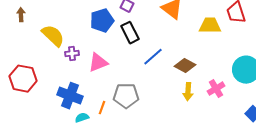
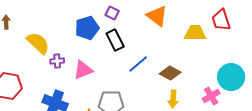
pink cross: (216, 89) -> (211, 96), moved

